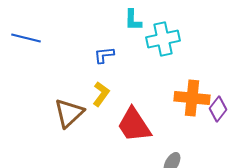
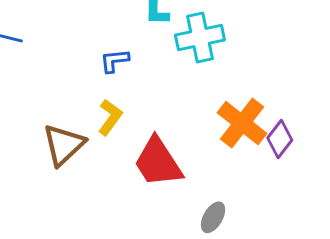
orange cross: (192, 98) -> (242, 123), turned 32

